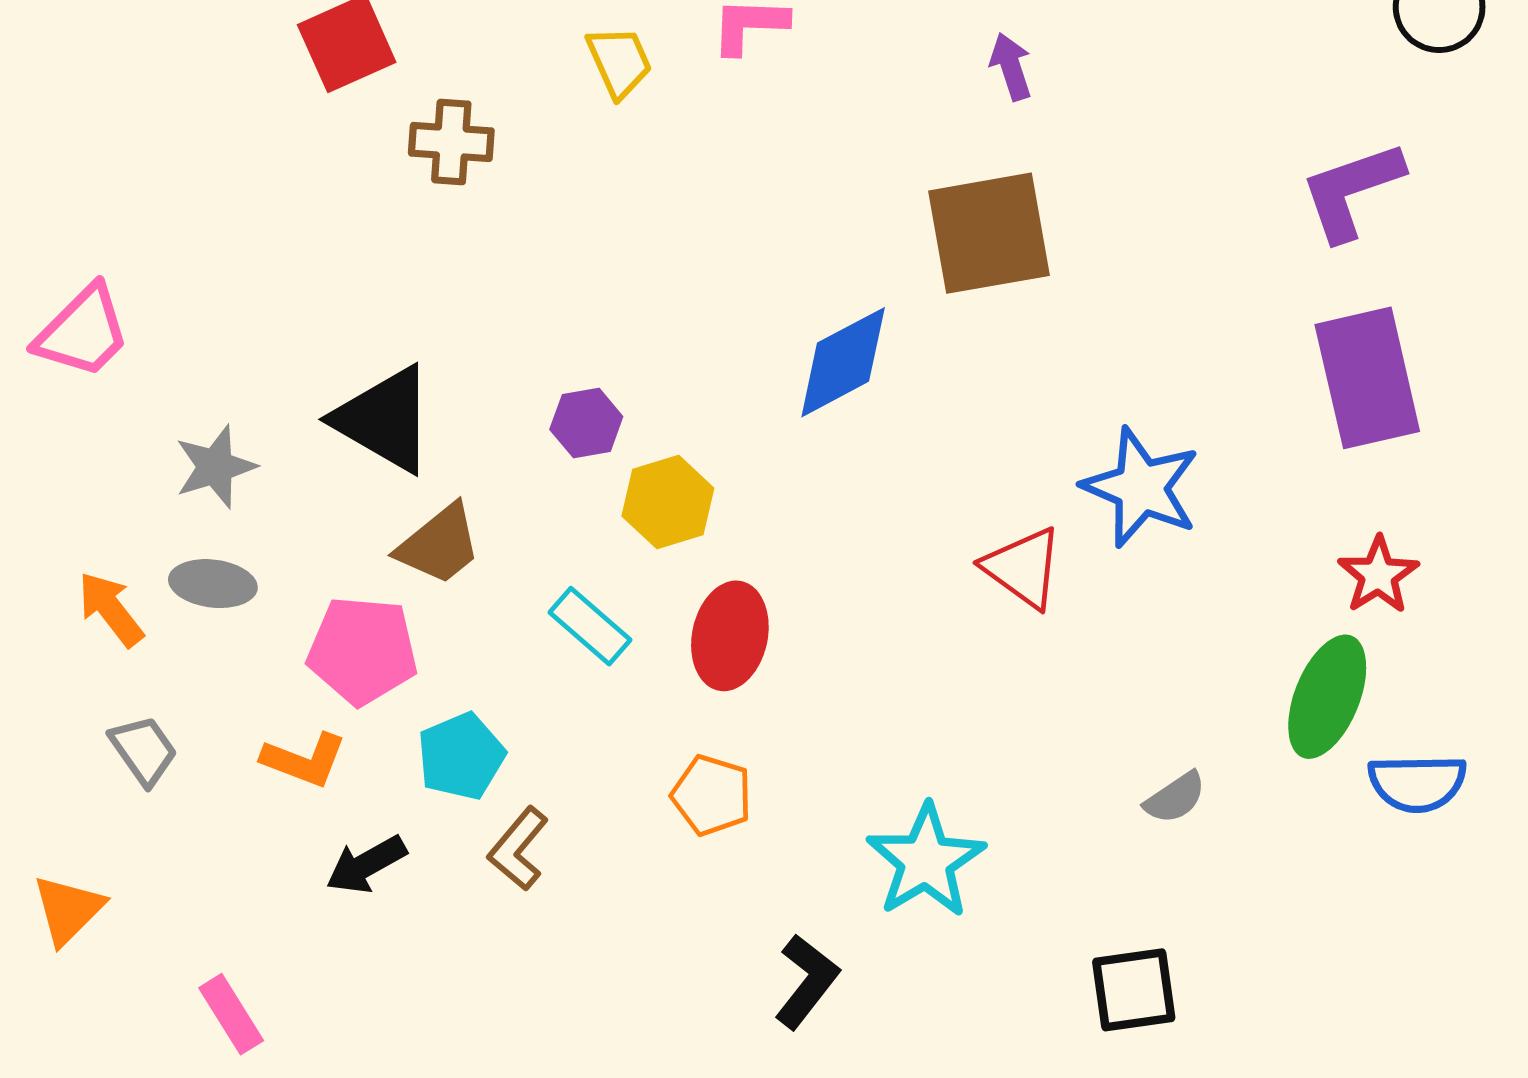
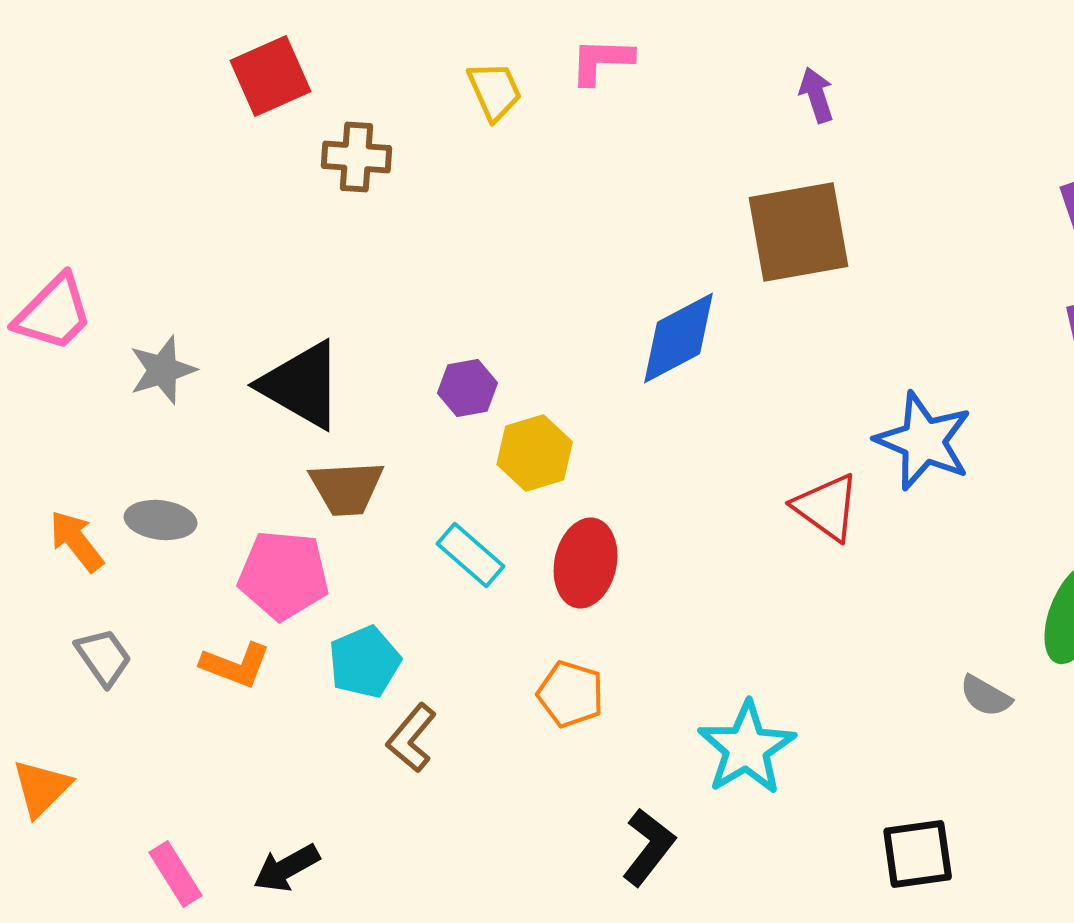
gray star: (215, 467) -> (163, 370), moved
brown trapezoid: (439, 545) -> (347, 488), turned 36
gray semicircle: (1175, 798) -> (986, 696), moved, turned 64
black arrow: (366, 865) -> (287, 868), moved

